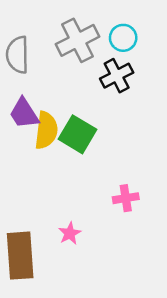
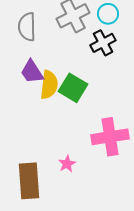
pink cross: (126, 198) -> (110, 137), size x1.8

